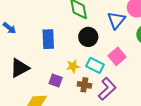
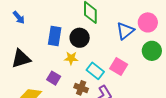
black circle: (88, 37) -> (80, 38), moved
pink square: (117, 56) -> (119, 67), turned -30
yellow star: (73, 66) -> (71, 58), moved

